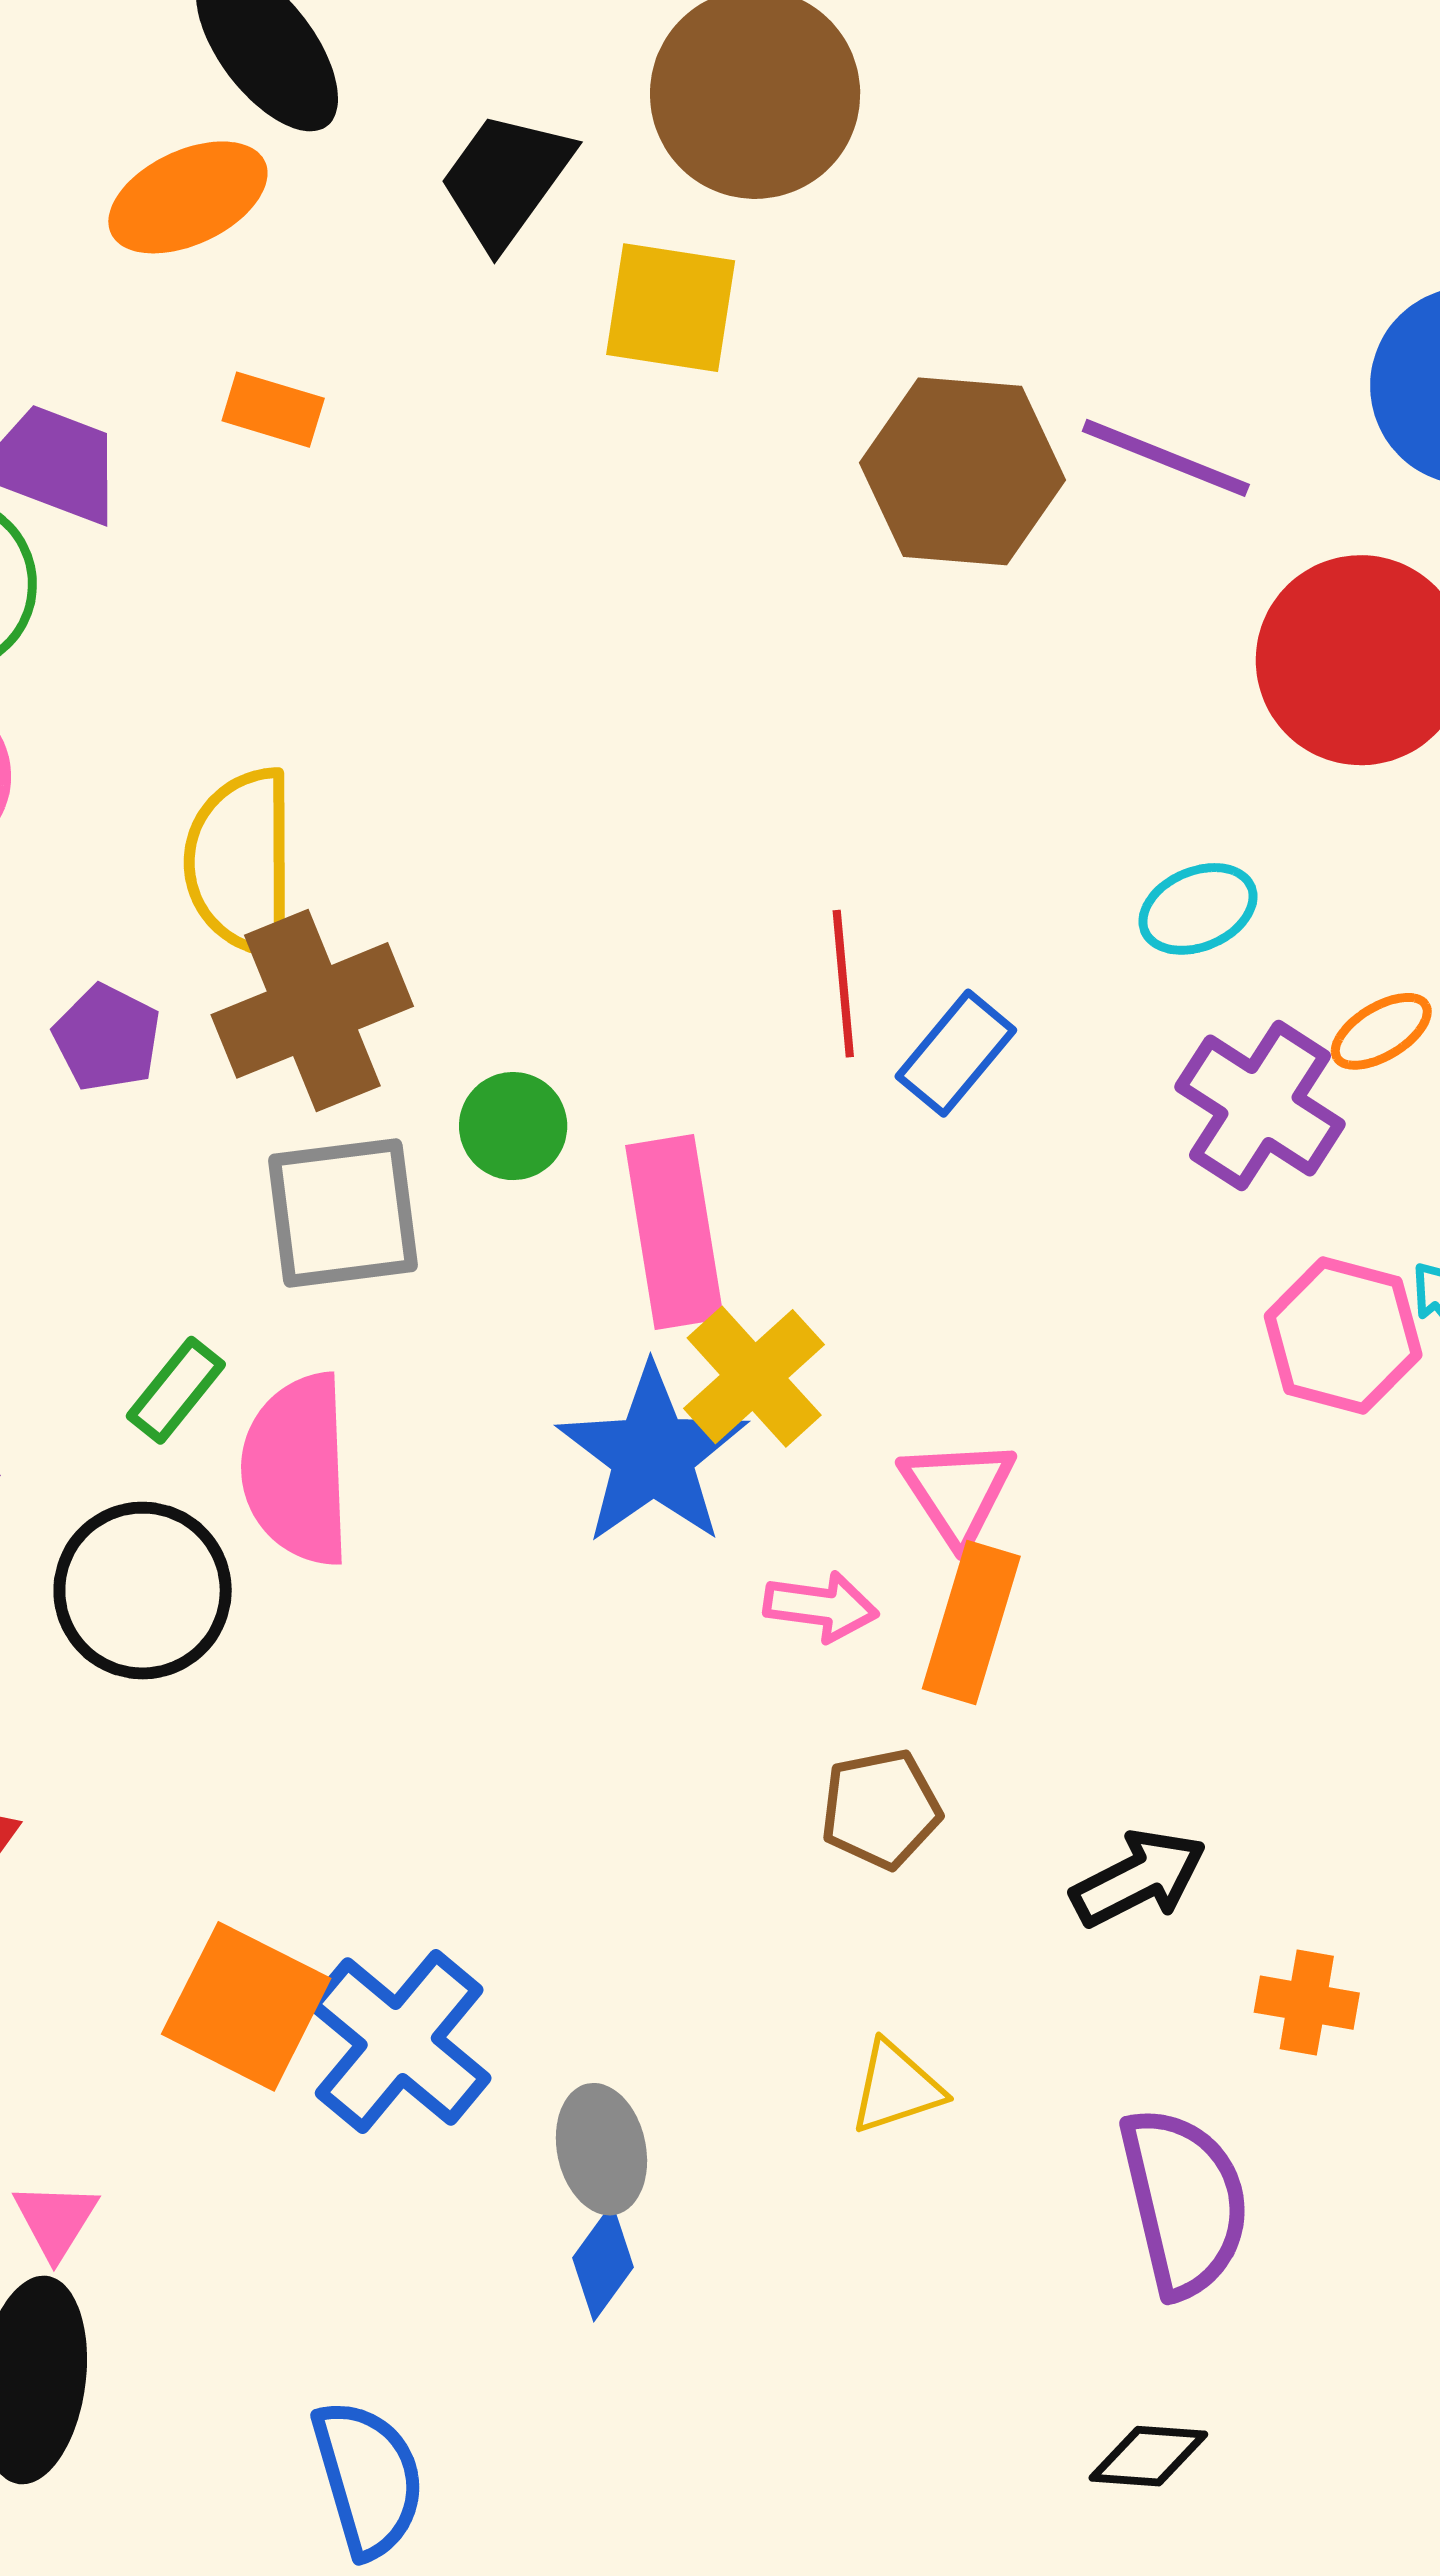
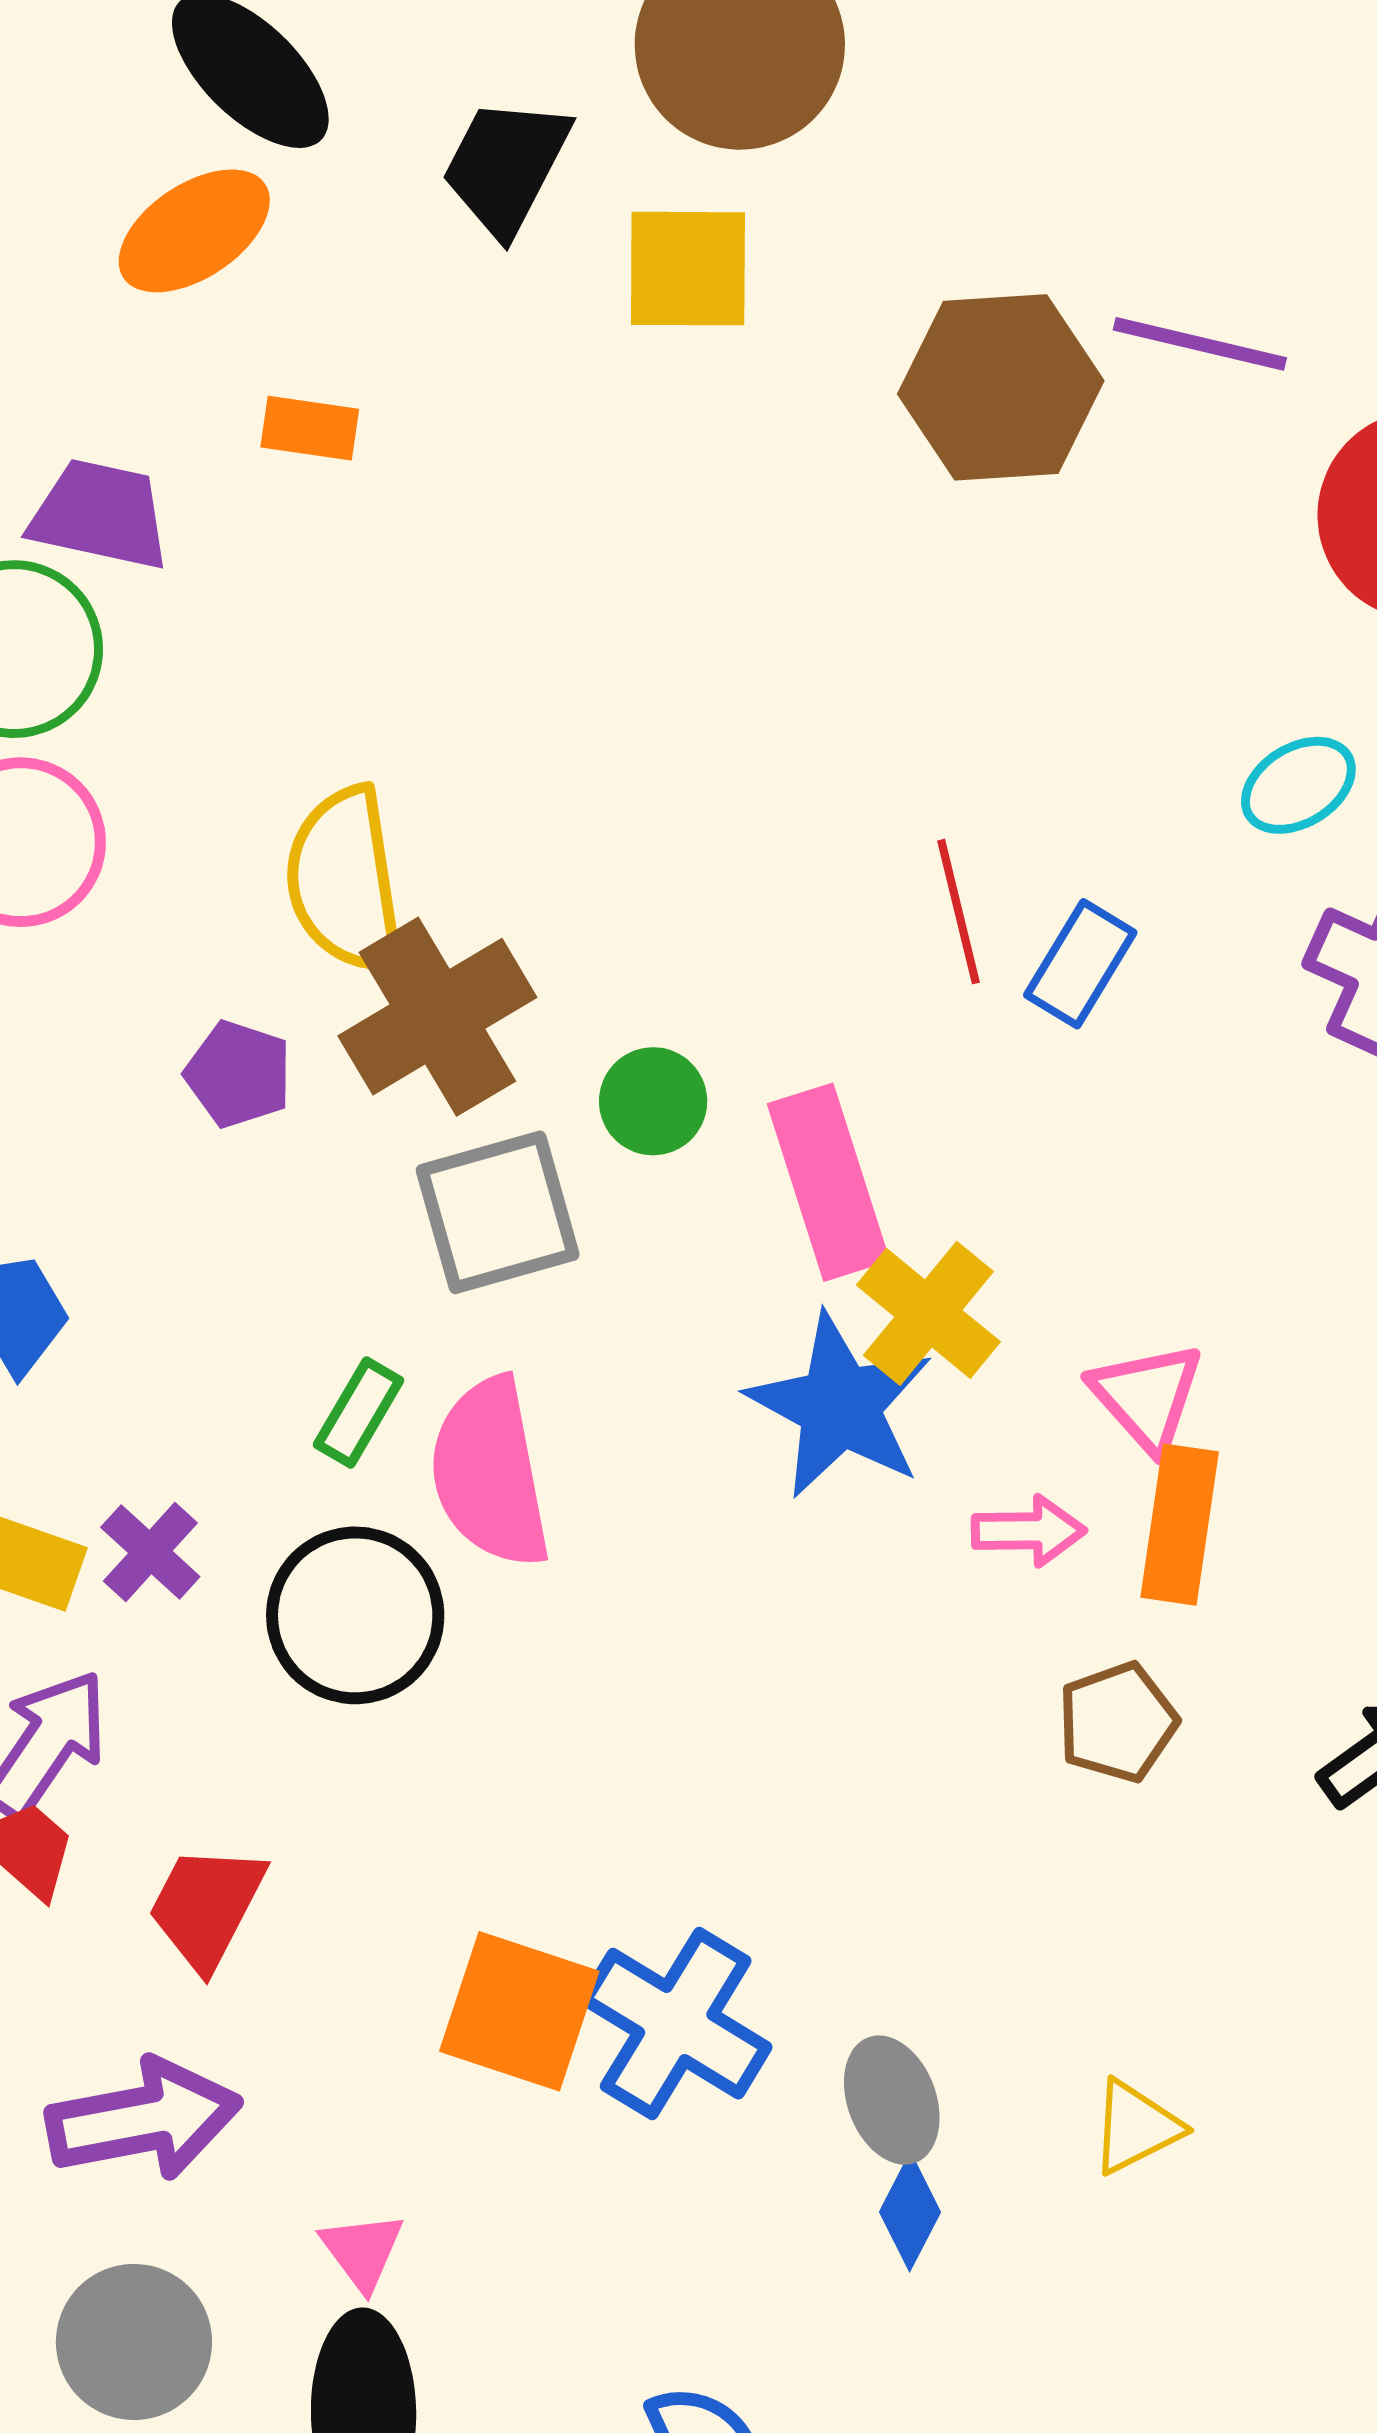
yellow triangle: (896, 2088) -> (1136, 2127), moved

